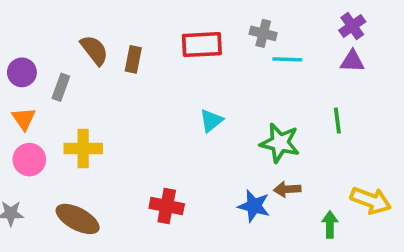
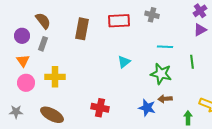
brown semicircle: (94, 50) -> (43, 21), moved
brown rectangle: (133, 59) -> (82, 29), size x1.5
cyan line: (287, 59) -> (165, 47), moved
purple triangle: (352, 61) -> (200, 30), turned -32

